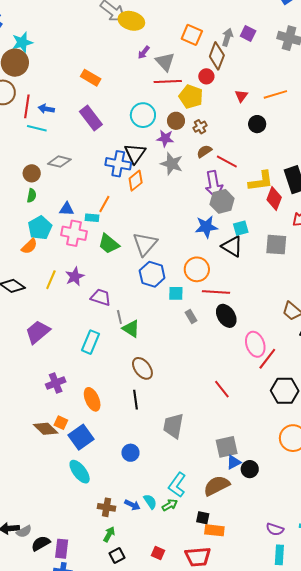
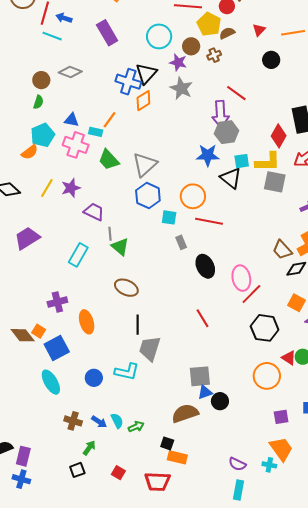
brown semicircle: (204, 151) -> (227, 33), moved
yellow L-shape: (261, 181) -> (268, 162), moved
black ellipse: (226, 316) -> (205, 266), moved
brown ellipse: (142, 368) -> (126, 288), turned -35
purple cross: (56, 383) -> (57, 302), moved
orange ellipse: (92, 399) -> (87, 322), moved
black line: (136, 400) -> (138, 325), moved
blue circle: (130, 453) -> (94, 378), moved
cyan L-shape: (177, 485) -> (127, 372), moved, turned -120
green arrow: (109, 534) -> (89, 448), moved

